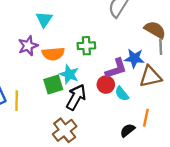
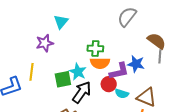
orange semicircle: (53, 54) -> (100, 63), moved
brown triangle: (150, 77) -> (146, 97), moved, turned 30
cyan semicircle: (122, 94) -> (122, 94), turned -40
yellow line: (17, 101) -> (32, 72), moved

